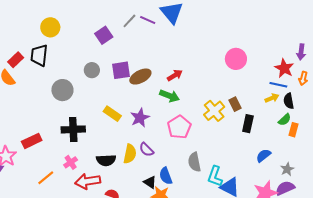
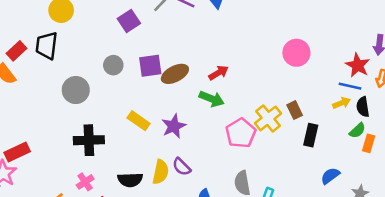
pink pentagon: (179, 127) -> (241, 133), moved
red rectangle: (32, 141) -> (17, 152), moved

